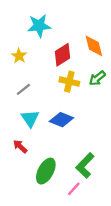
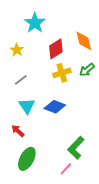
cyan star: (39, 26) -> (35, 23), turned -30
yellow cross: (69, 82) -> (62, 73), turned -30
green ellipse: (46, 171) -> (27, 159), moved

